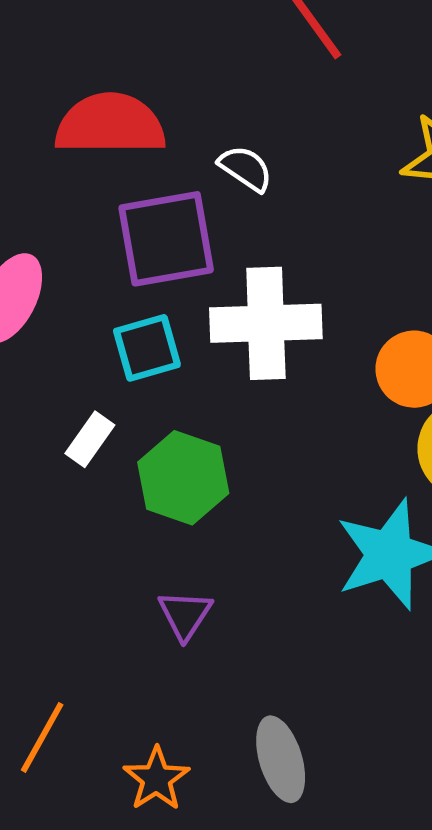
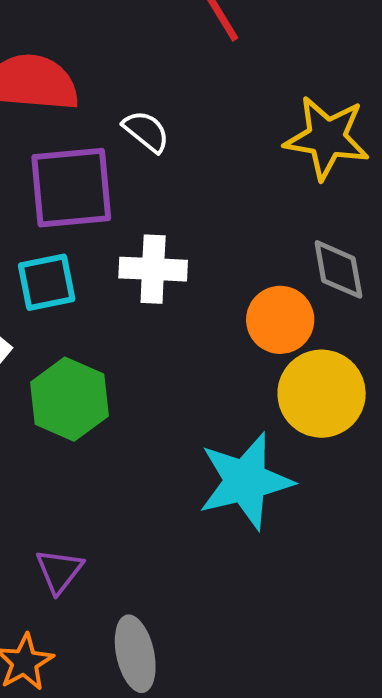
white cross: (266, 323) -> (153, 269), size x0.7
purple triangle: (185, 615) -> (59, 571), moved

